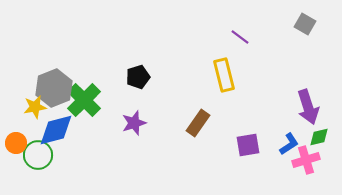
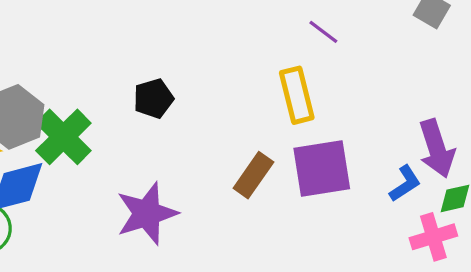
purple star: (134, 123) -> (147, 213), moved, size x1.5
blue L-shape: (289, 144) -> (405, 183), moved
purple square: (248, 145) -> (322, 168), moved, size x1.5

